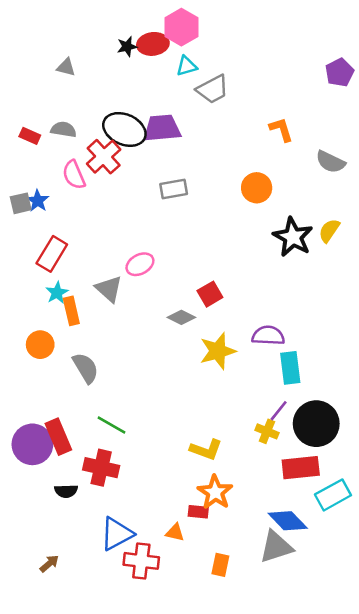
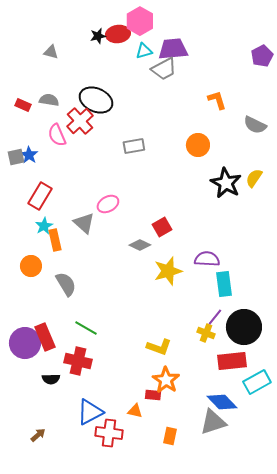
purple trapezoid: (162, 128) -> (173, 49), moved

